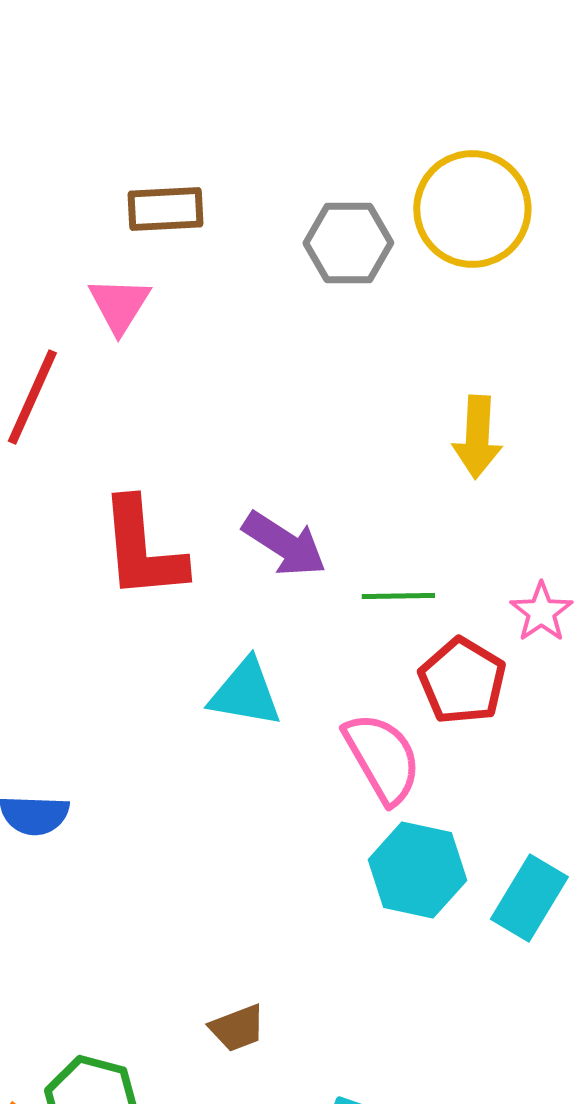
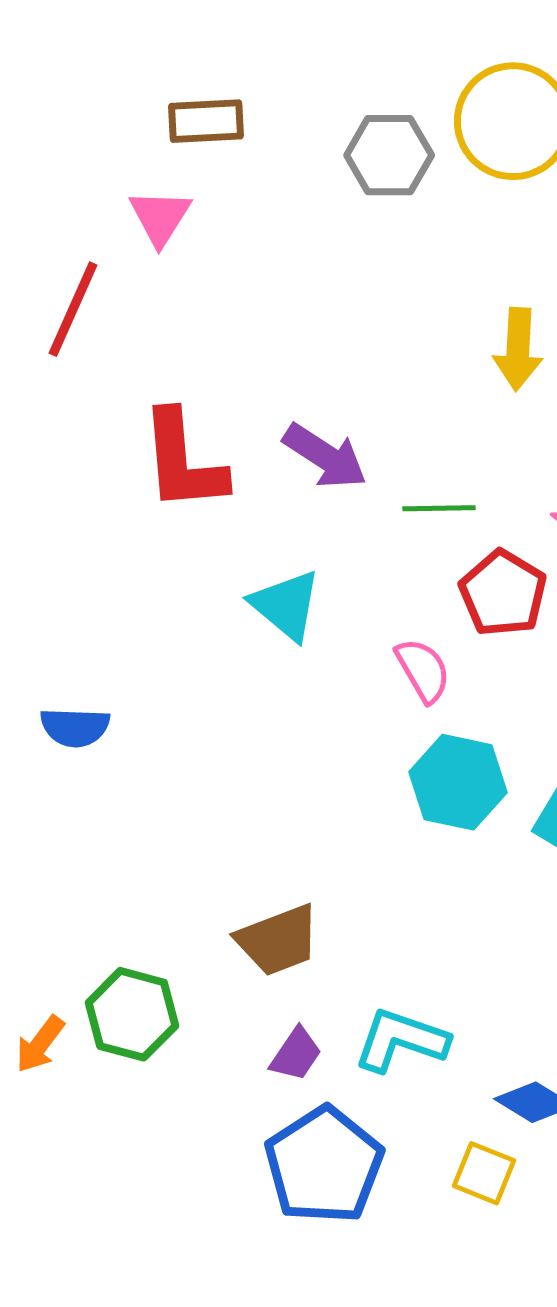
cyan triangle: (245, 693) -> (286, 605), turned 30
pink semicircle: (382, 758) -> (423, 670), size x0.7
brown trapezoid: (237, 1028) -> (278, 940), size x1.5

